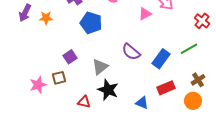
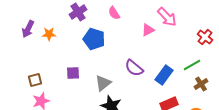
purple square: (70, 57) -> (73, 73), turned 32
brown square: (59, 78) -> (35, 80), moved
brown cross: (198, 80) -> (201, 84), moved

